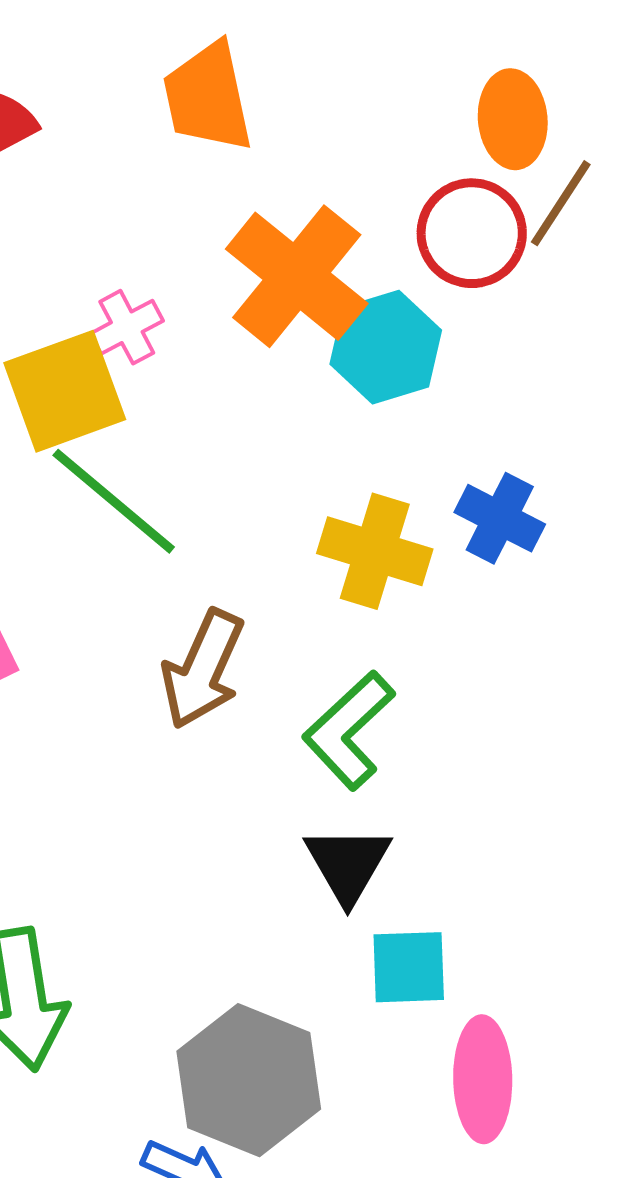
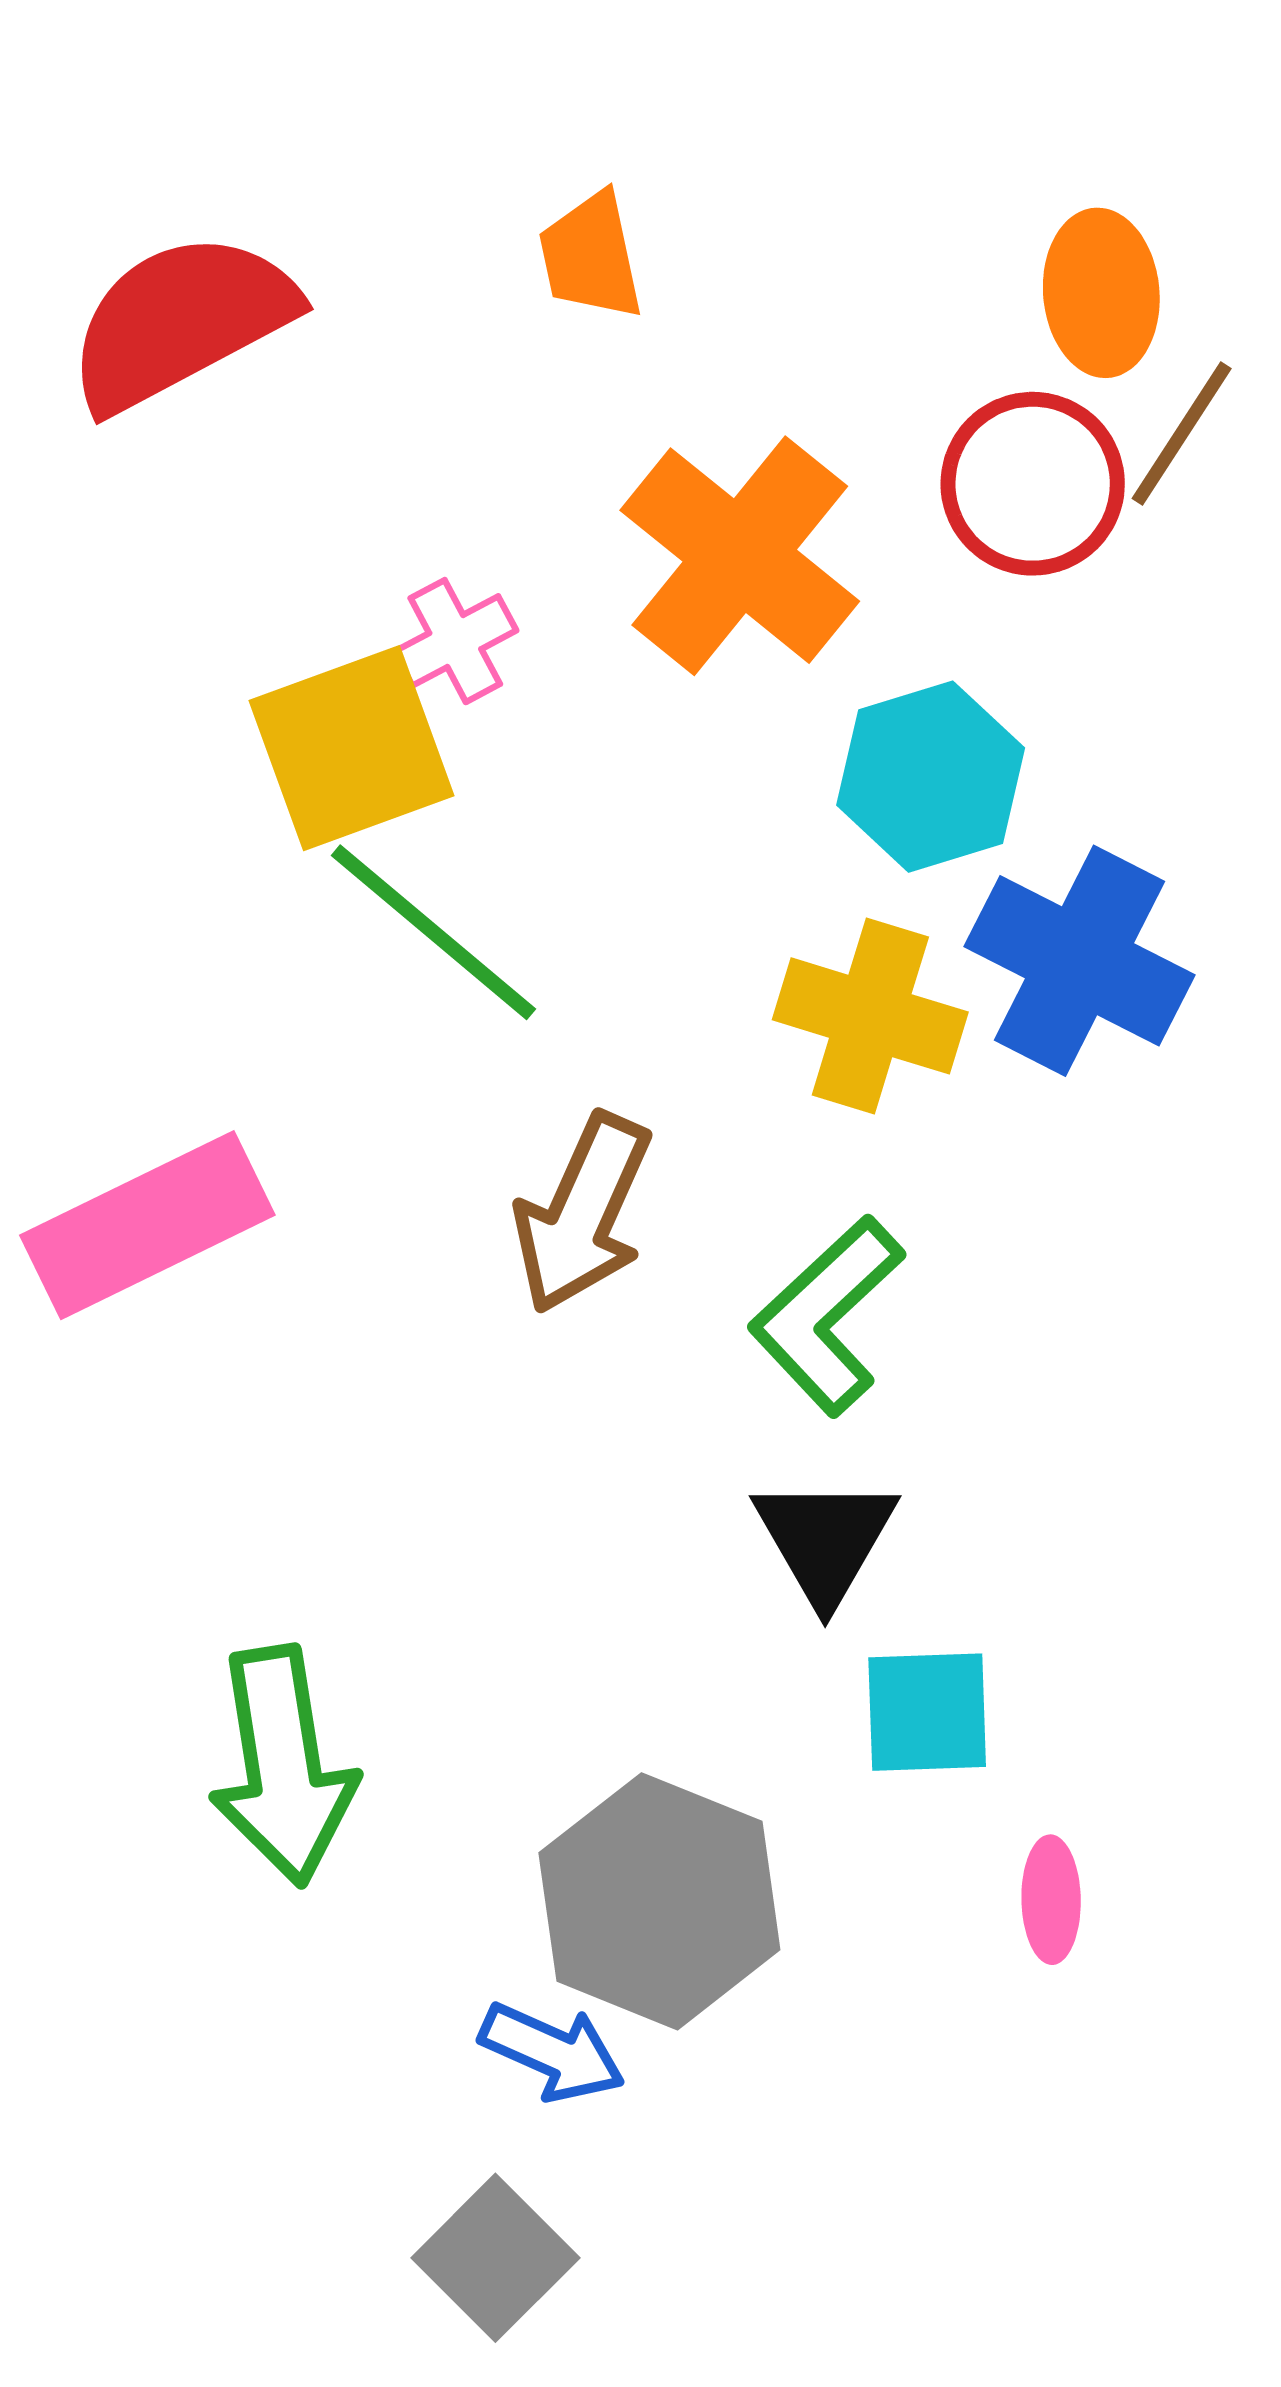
orange trapezoid: (208, 97) -> (591, 256), size x0.7
cyan hexagon: (386, 347) -> (931, 777), moved
blue cross: (500, 518) -> (1080, 961), size x1.5
pink ellipse: (483, 1079) -> (1051, 1900), size x0.6

